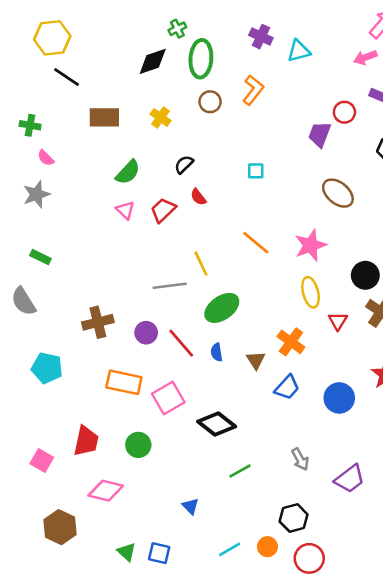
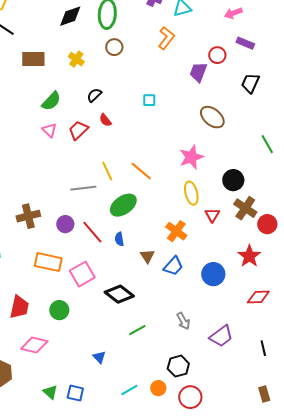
orange L-shape: (253, 90) -> (166, 38), moved
orange line: (256, 243) -> (141, 171), moved
brown triangle: (256, 360) -> (147, 256), moved

